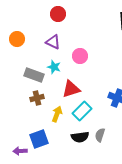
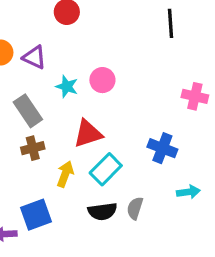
purple triangle: (53, 42) -> (34, 57), moved
cyan star: (54, 67) -> (67, 87), moved
gray rectangle: (34, 75) -> (28, 111), turned 36

